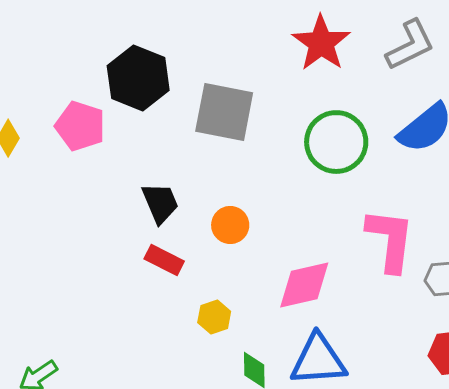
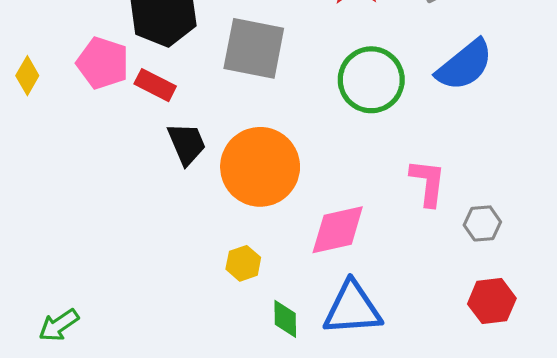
orange circle: (230, 225) -> (260, 167), size x2.0
pink L-shape: (390, 240) -> (428, 183), size x0.7
red rectangle: (164, 260) -> (155, 85), moved

